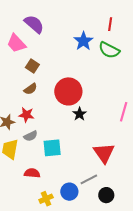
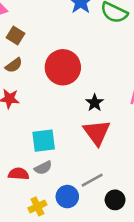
black star: (79, 114) -> (95, 103), moved
gray semicircle: (31, 136) -> (43, 168), moved
red triangle: (104, 153) -> (97, 132), moved

